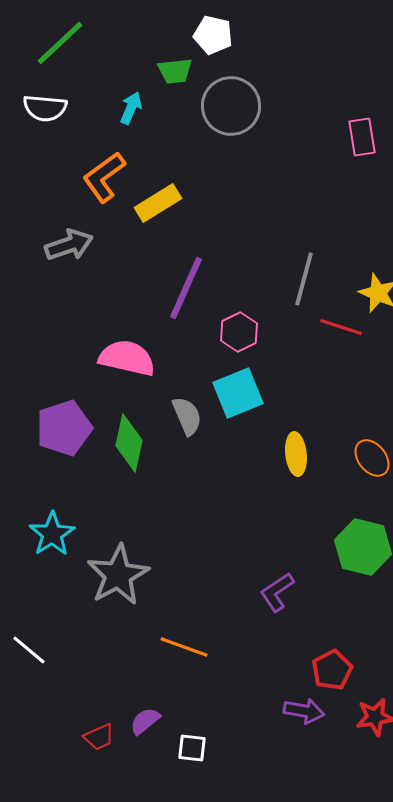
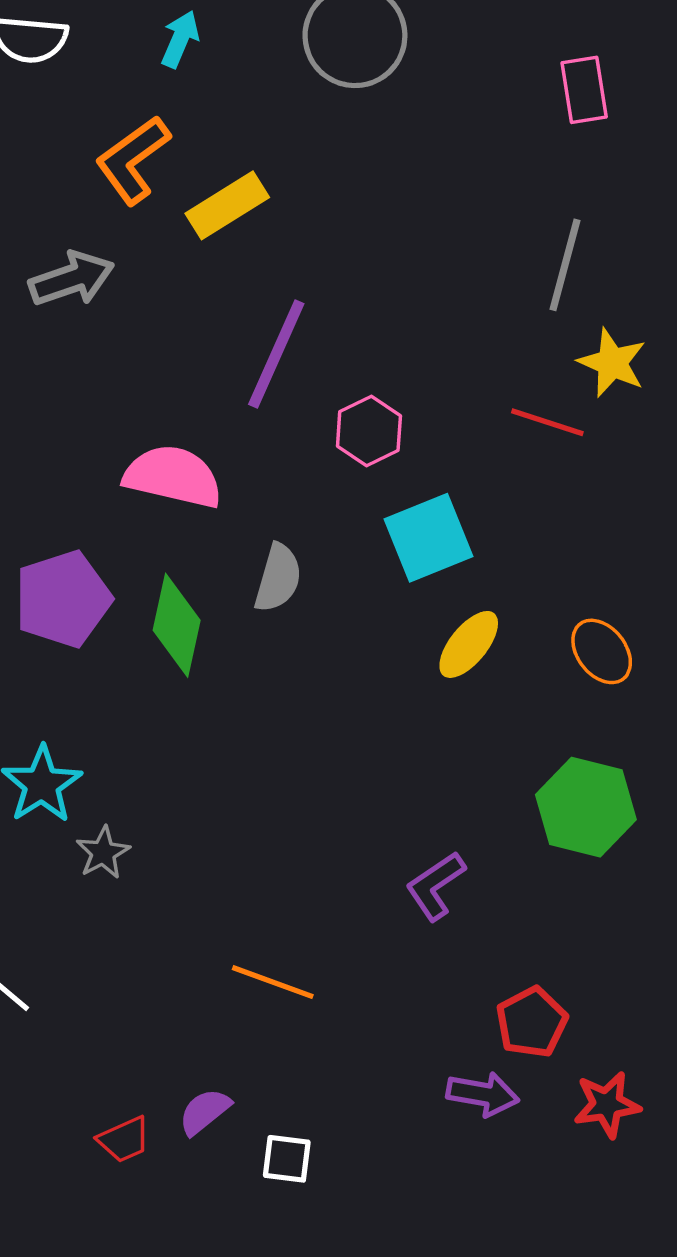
gray line: (304, 279) -> (565, 265), moved
cyan square: (238, 393) -> (428, 538), moved
gray semicircle: (187, 416) -> (278, 578), turned 39
yellow ellipse: (296, 454) -> (469, 644), turned 45
gray star: (118, 575) -> (103, 853), moved, size x0.5

